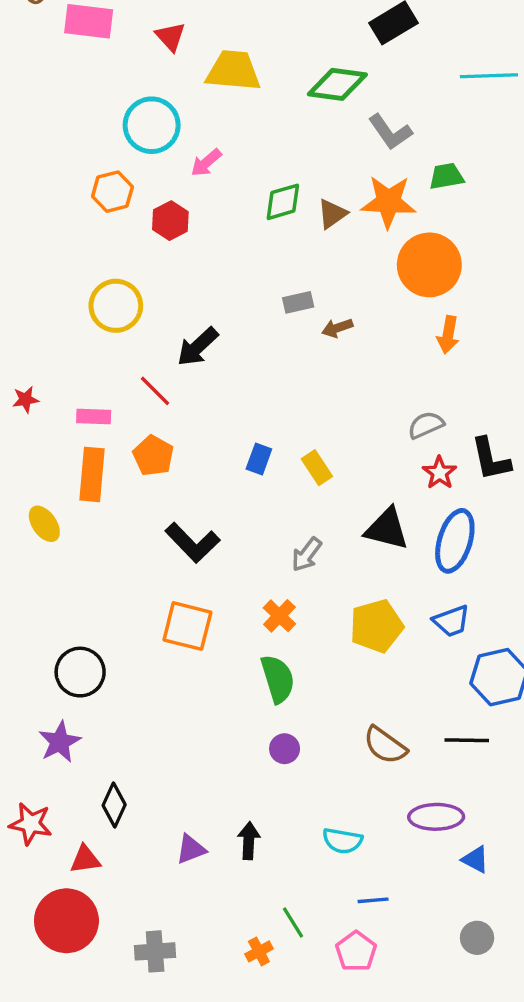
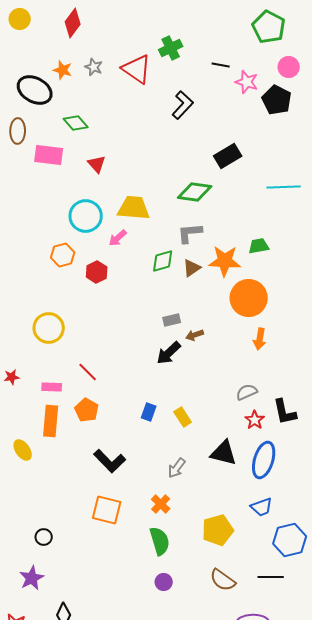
yellow trapezoid: (233, 71) -> (134, 208), moved
gray L-shape: (390, 132) -> (190, 233), moved, turned 120
yellow circle: (116, 306) -> (49, 328), moved
black arrow: (198, 347) -> (169, 353), moved
yellow pentagon: (376, 626) -> (218, 530), moved
black circle: (80, 672) -> (44, 537), size x0.6

